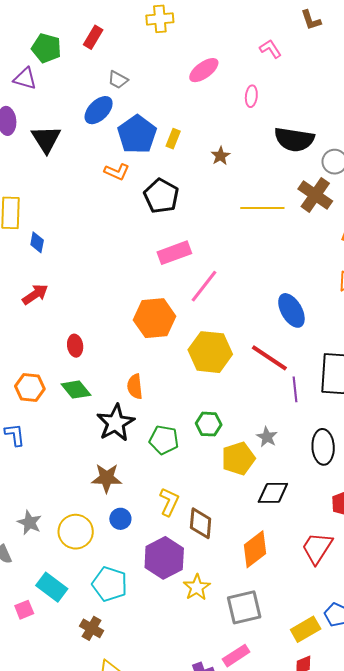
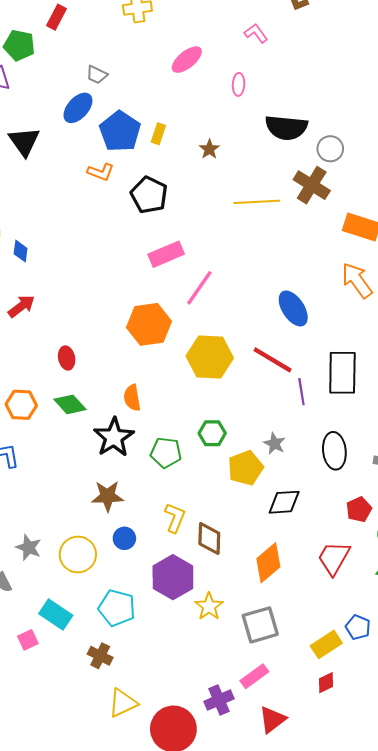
red rectangle: (93, 37) -> (56, 17), moved

